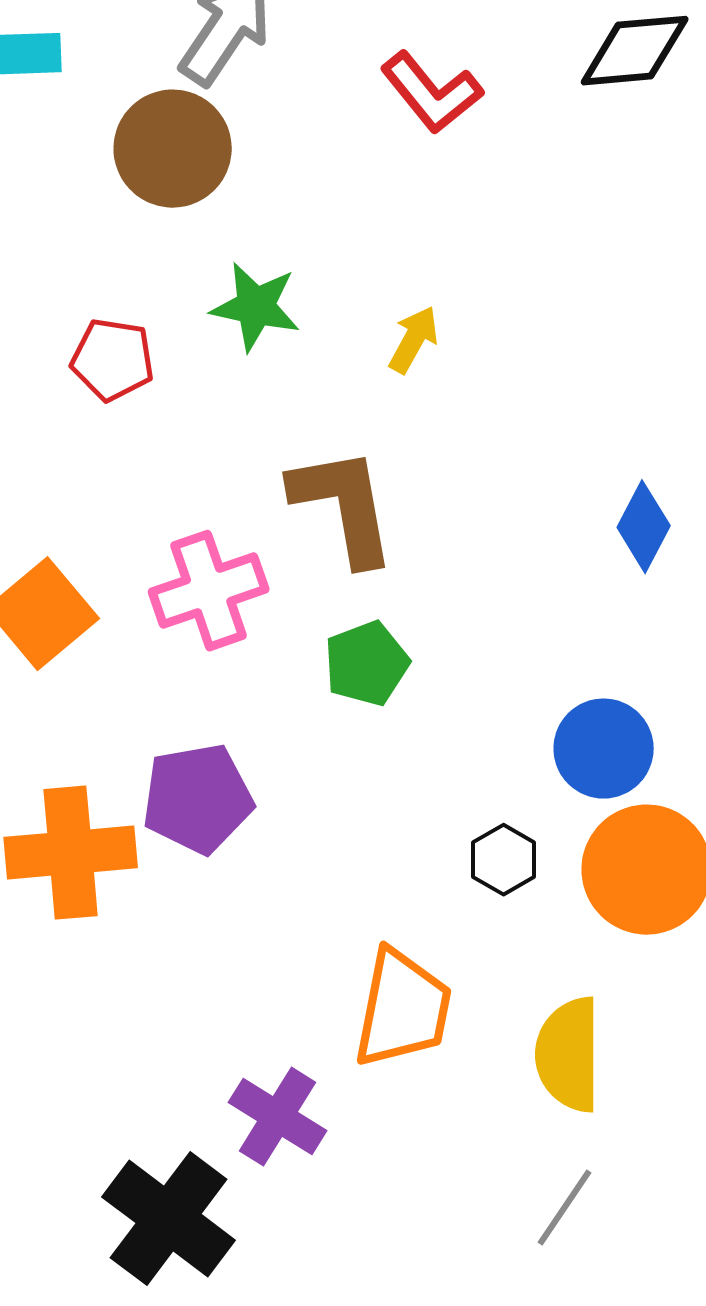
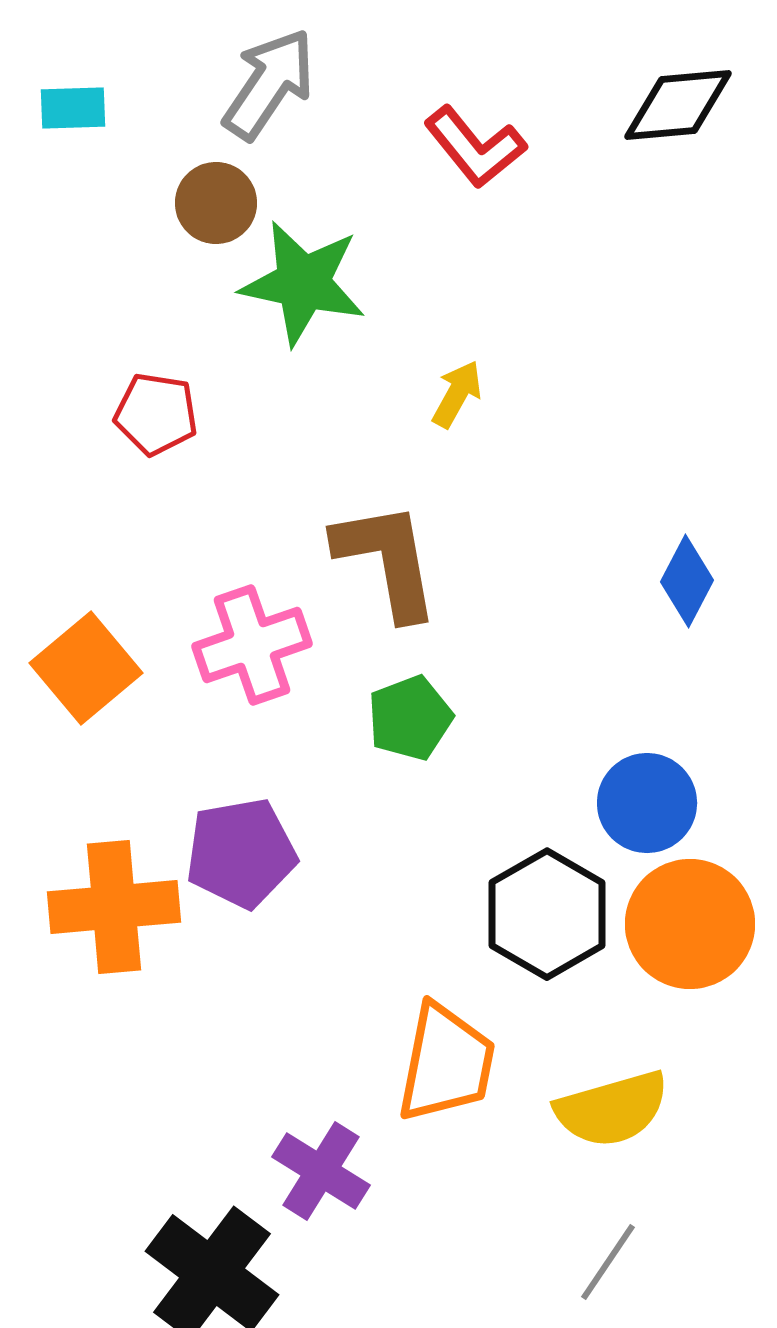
brown circle: (173, 149) -> (216, 203), size x0.7
green star: (256, 307) -> (303, 283), moved, size x1.4
black hexagon: (504, 860) -> (547, 914), size x1.8
yellow semicircle: (569, 1055) -> (612, 1109), turned -106

